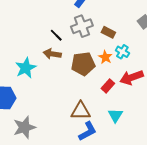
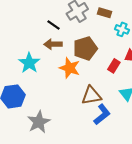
orange star: (105, 57) -> (70, 68), moved, size x1.5

